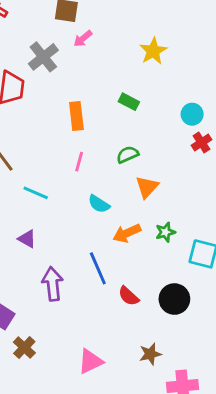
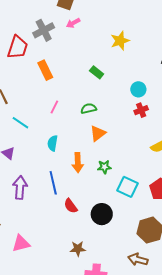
orange rectangle: (76, 116) -> (45, 70), moved, turned -30
cyan semicircle: (99, 204) -> (53, 143), moved, turned 56
orange arrow: (127, 233) -> (78, 163), turned -78
pink triangle: (90, 361) -> (21, 243), moved

